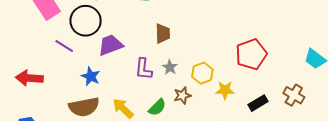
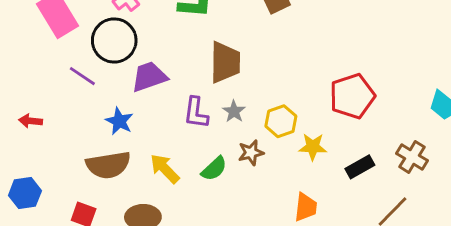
brown trapezoid: (163, 34) -> (225, 62), size x1.4
red arrow: (29, 78) -> (31, 121), size x0.6

